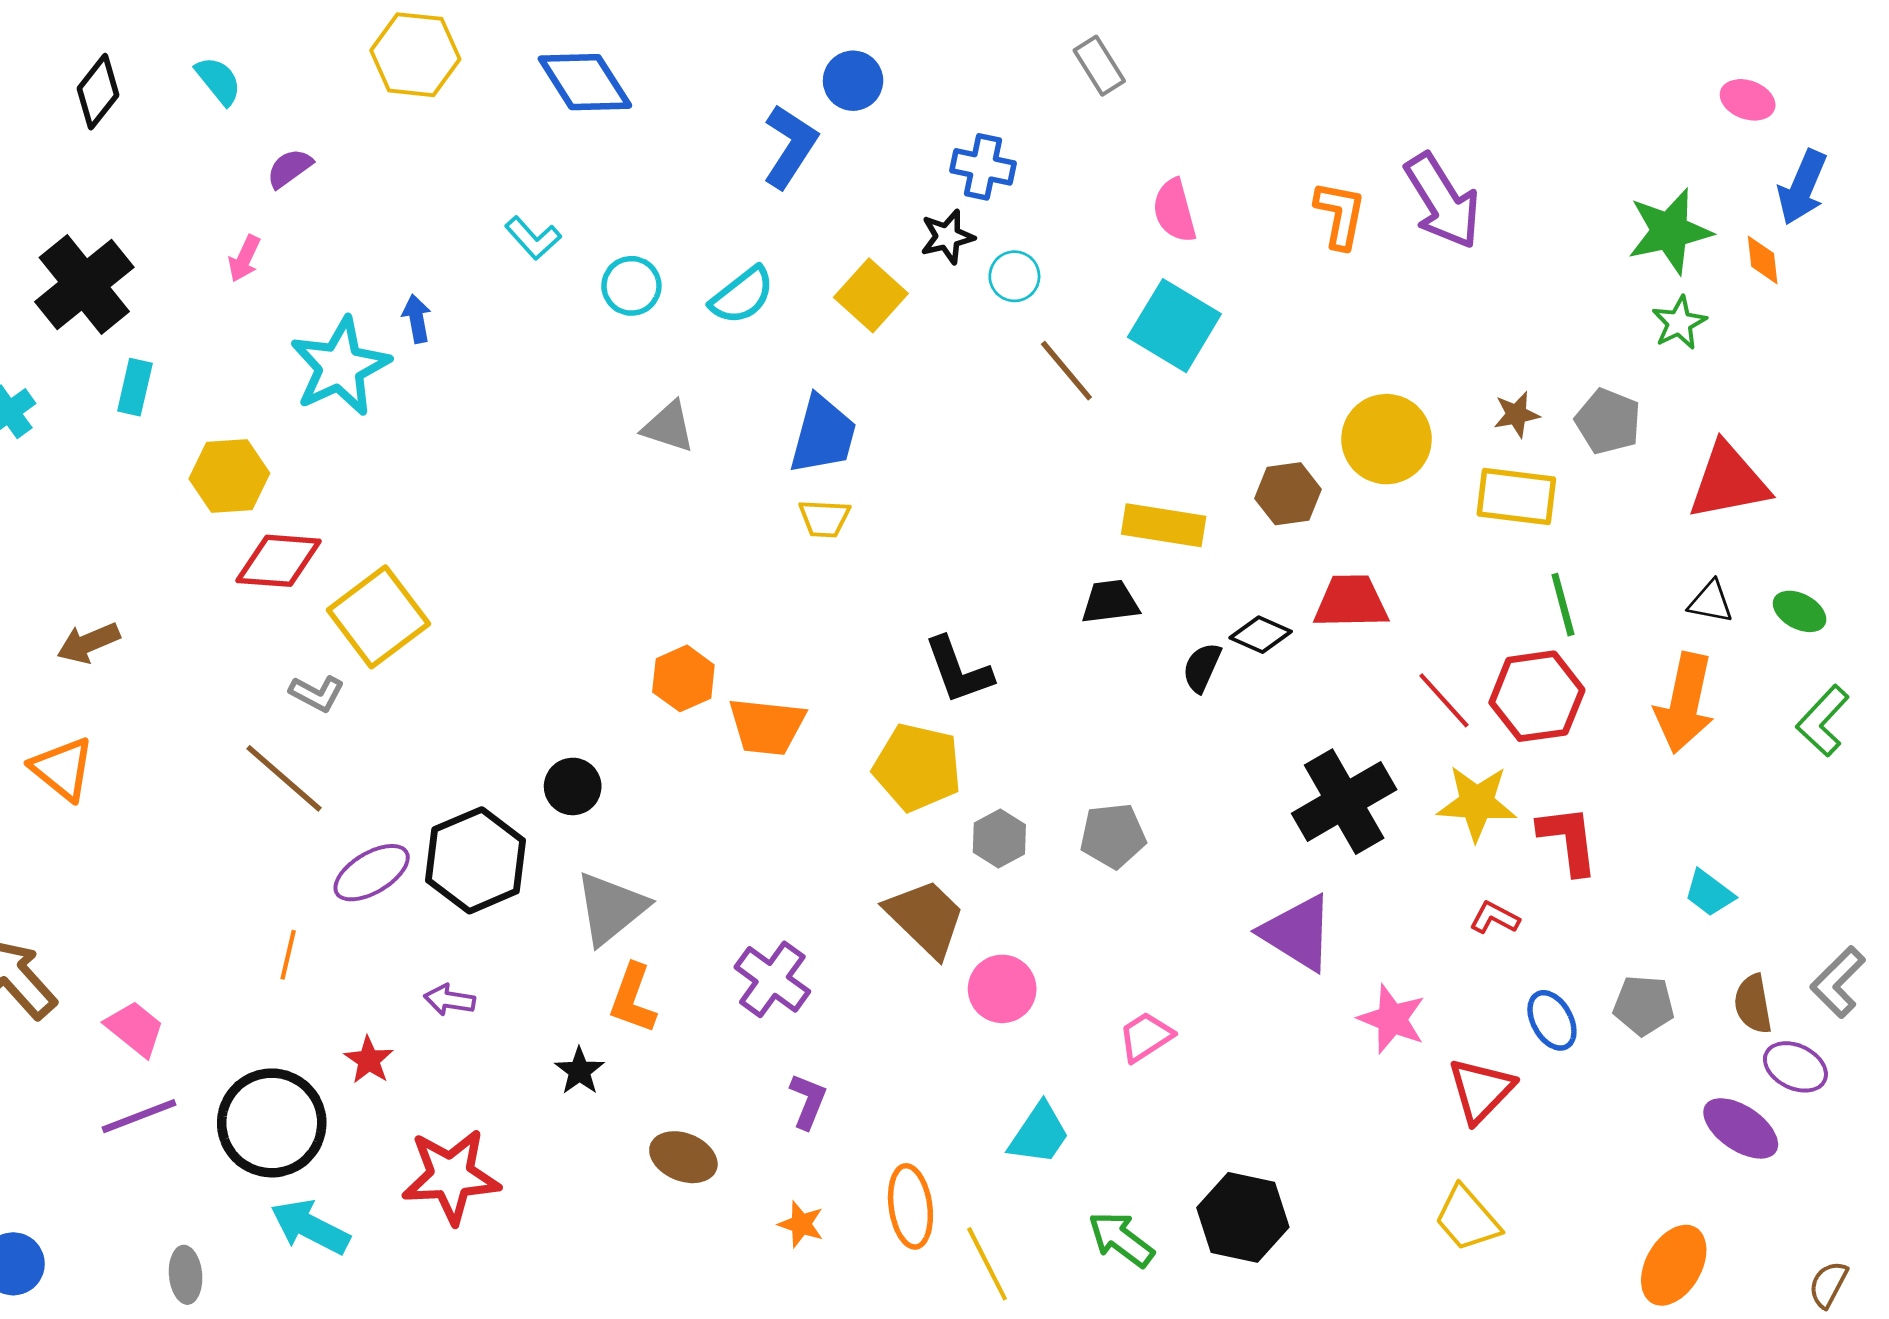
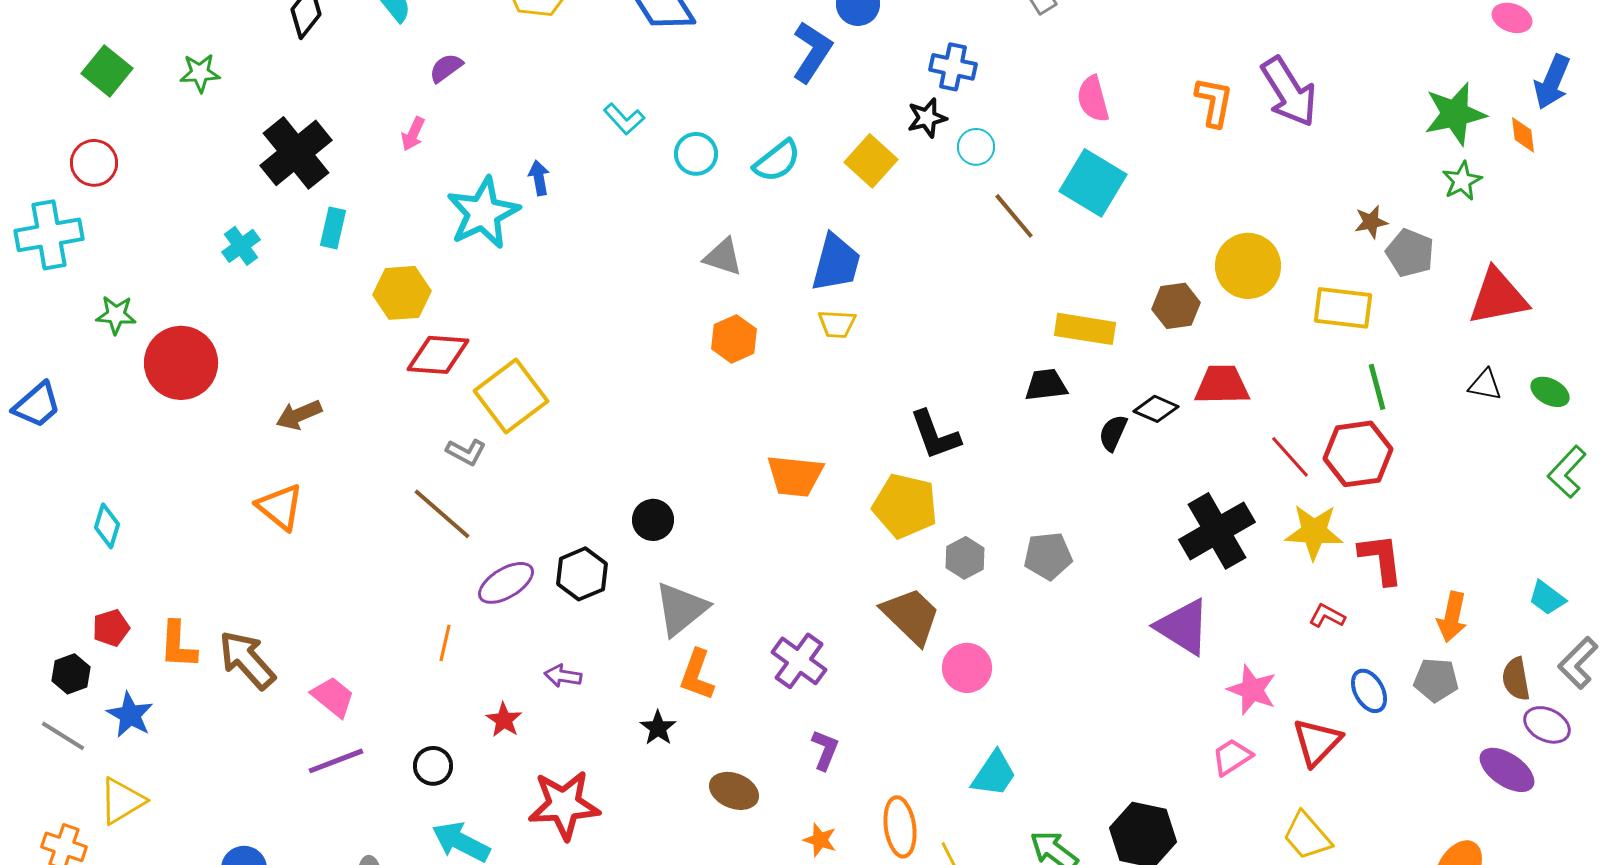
brown star: (1516, 414) -> (1371, 222), moved
orange hexagon: (683, 678) -> (734, 339), moved
orange arrow: (1685, 703) -> (1452, 617), moved, size x0.7
black hexagon: (476, 860) -> (582, 574), size x0.7
cyan trapezoid: (1709, 893) -> (1547, 598), moved
pink trapezoid: (1146, 1037) -> (1232, 757), moved
black circle: (272, 1123) -> (433, 766), size x0.5

